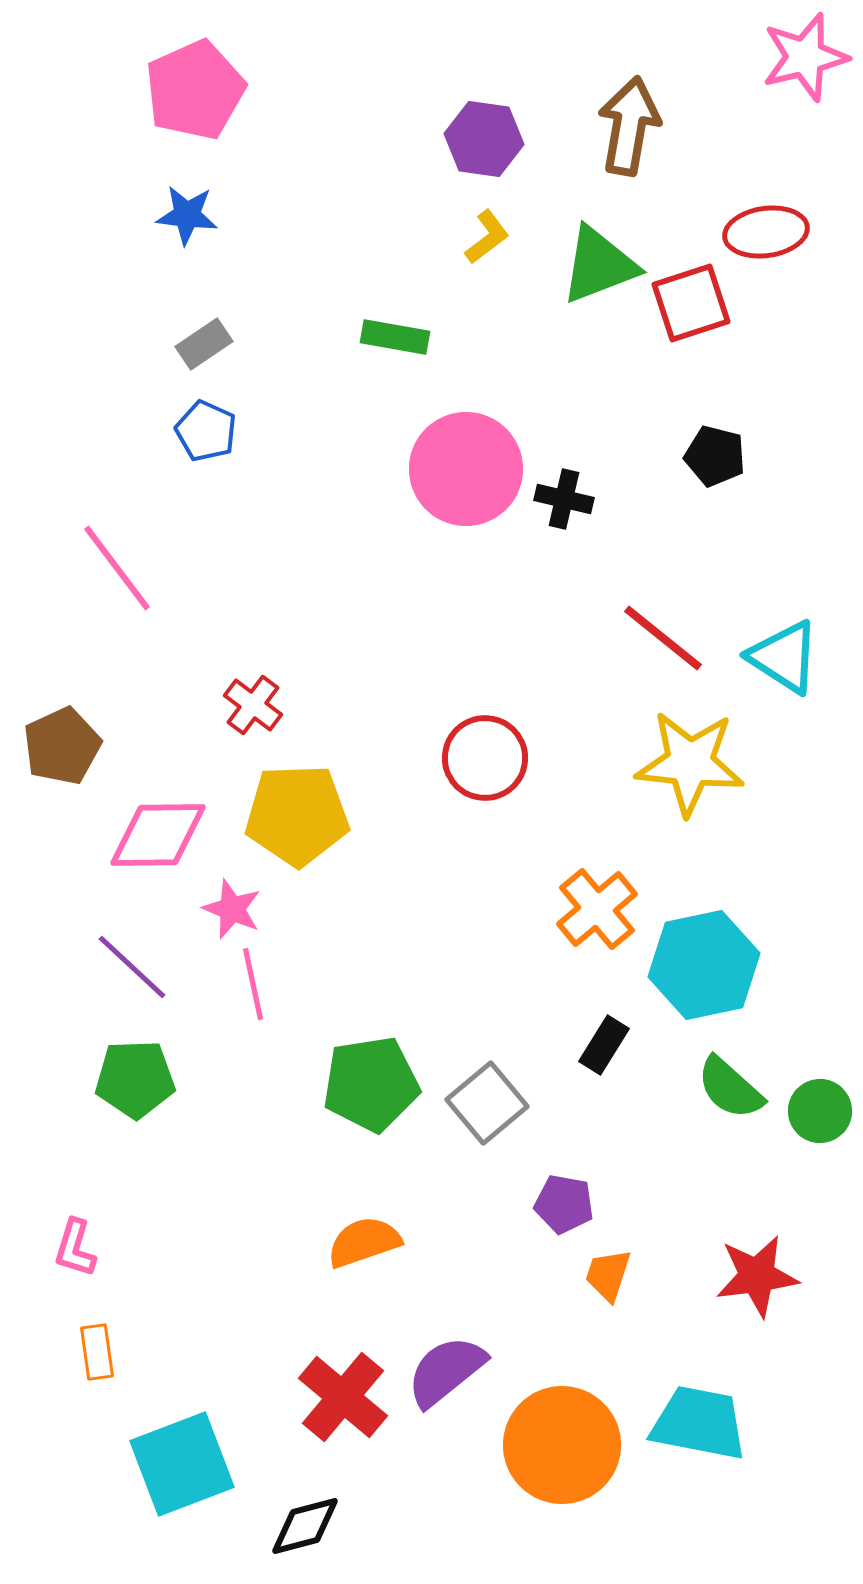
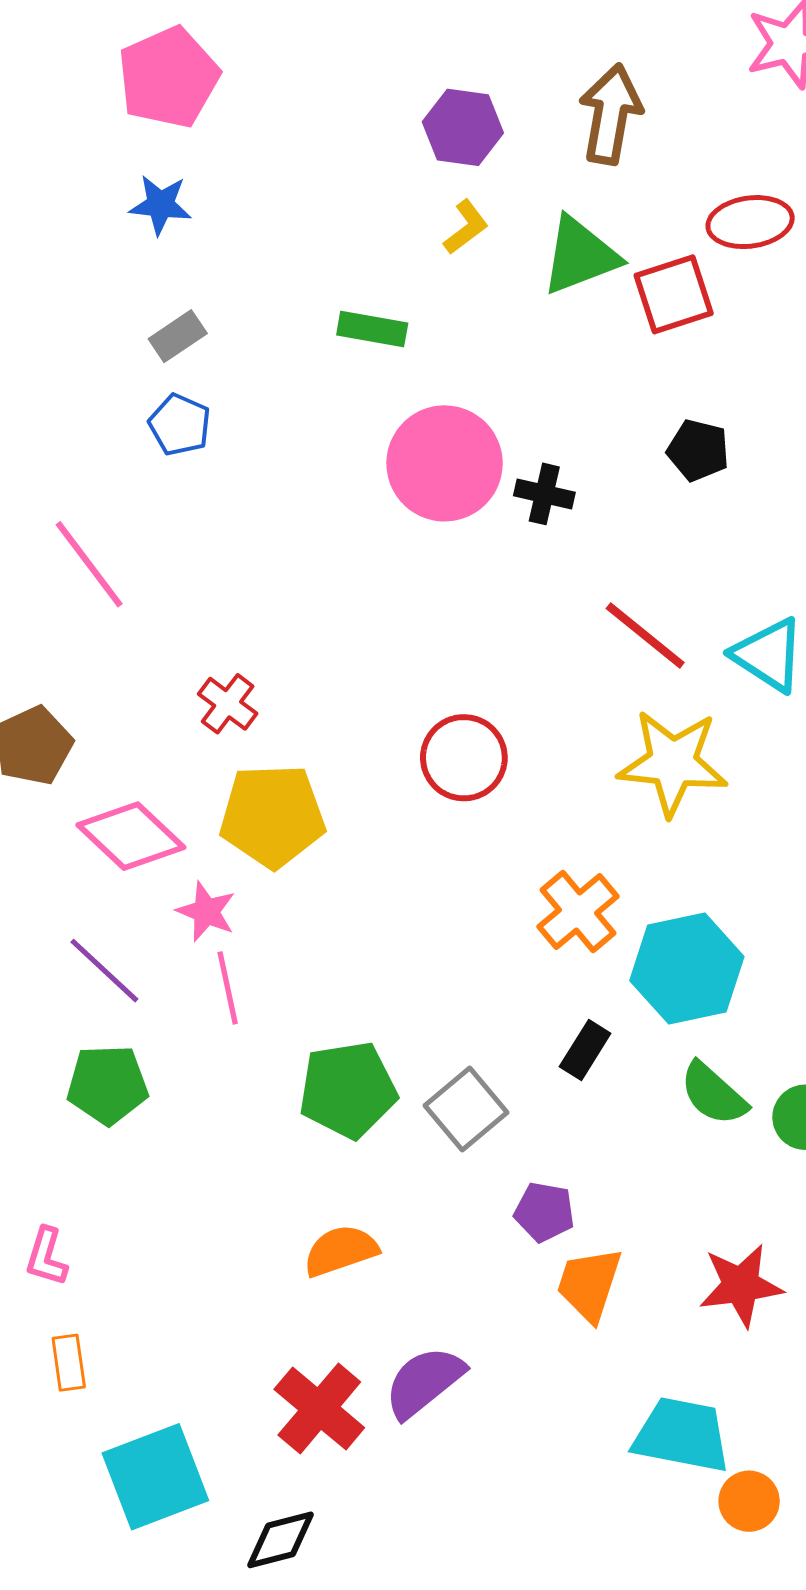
pink diamond: (158, 835) -> (131, 836), turned 44
orange trapezoid: (608, 1275) -> (589, 1284), size x1.4
orange circle: (562, 1445) -> (749, 1501), moved, size x0.5

